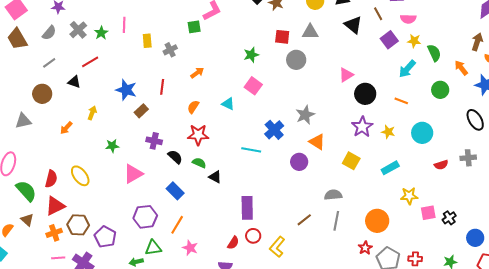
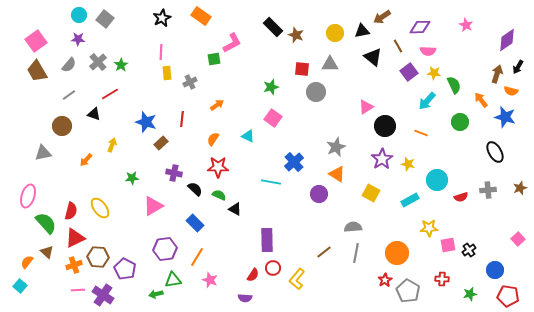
pink line: (124, 25) -> (161, 52), moved
gray star: (305, 115) -> (336, 147), moved
cyan circle: (422, 133) -> (437, 180), moved
red cross: (415, 259) -> (442, 279), moved

